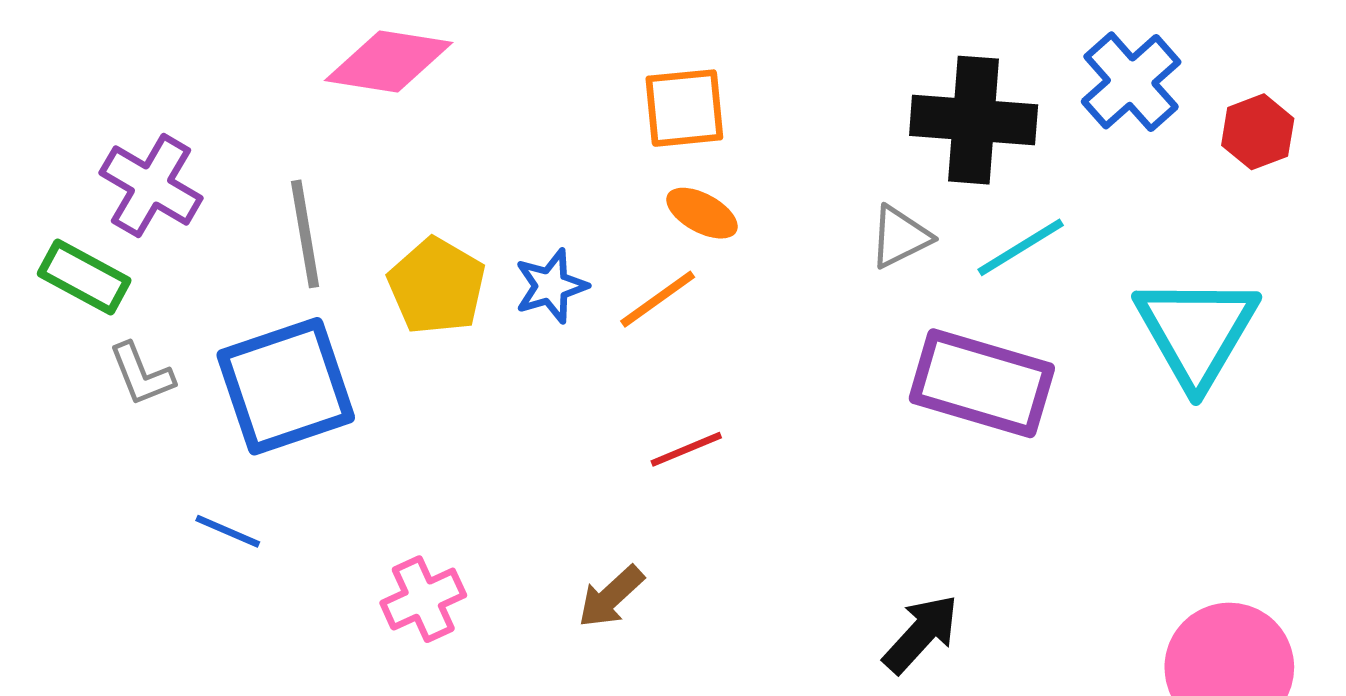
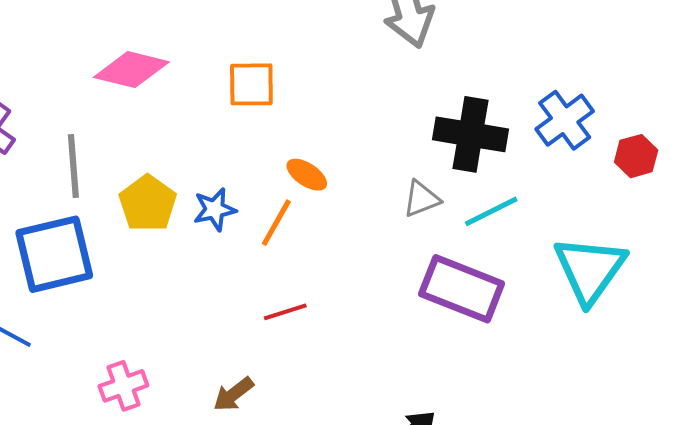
orange square: (684, 108) -> (251, 84), moved
orange line: (658, 299) -> (276, 223), turned -30

